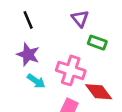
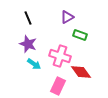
purple triangle: (80, 19) -> (67, 17), turned 40

